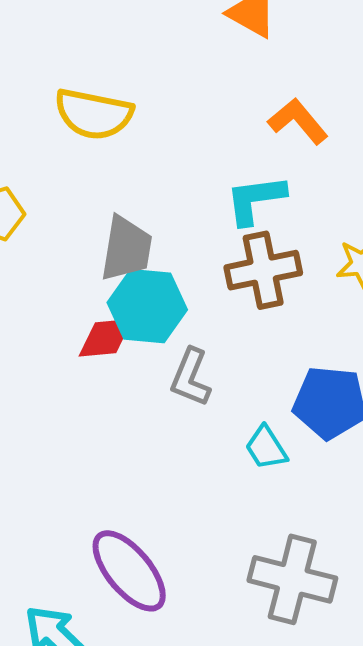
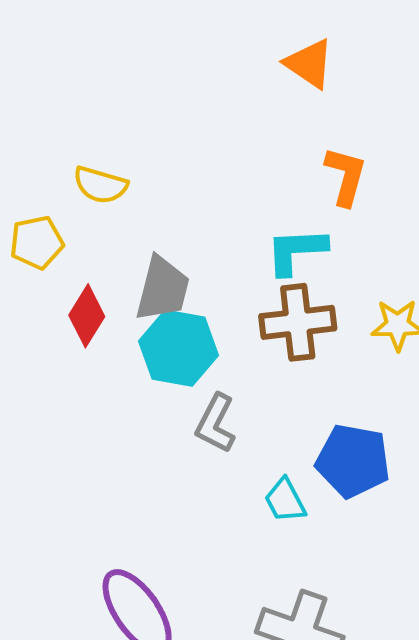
yellow semicircle: (94, 114) -> (100, 185), moved, size x0.7
orange L-shape: (298, 121) -> (346, 176), turned 50
red diamond: (106, 338) -> (87, 316), moved, turned -58

